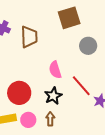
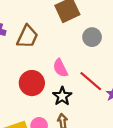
brown trapezoid: (29, 37) -> (27, 37), turned 35
red circle: (19, 93) -> (32, 83), moved

